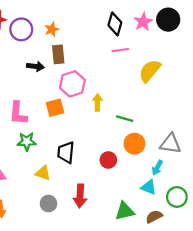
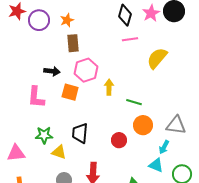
black arrow: (35, 66) -> (52, 71), moved
orange square: (55, 108) -> (70, 92), turned 30
green star: (27, 141) -> (44, 135), moved

